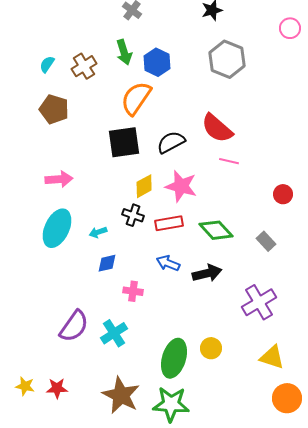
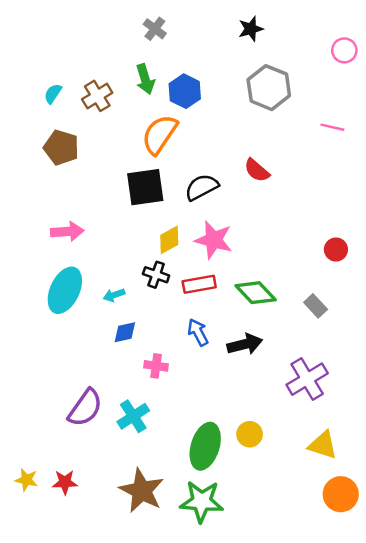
red semicircle: (217, 128) -> (257, 170), size x0.7
pink line: (229, 161) -> (332, 127), moved
blue arrow: (168, 263) -> (198, 332), turned 40

